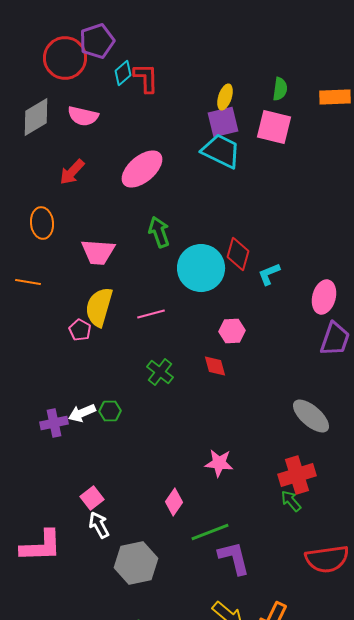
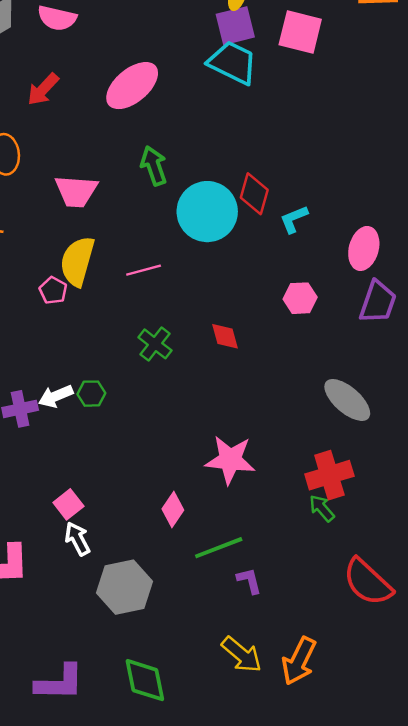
pink hexagon: (232, 331) -> (300, 298), moved
pink star: (219, 463) -> (230, 460), size x1.4
purple L-shape: (234, 558) -> (249, 581), size x0.6
red semicircle: (327, 559) -> (368, 582), turned 51

